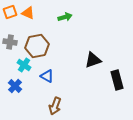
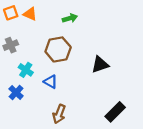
gray cross: (10, 42) -> (11, 45), turned -32
brown hexagon: (37, 46) -> (58, 49), moved
black rectangle: (117, 80) -> (115, 112), moved, turned 60

